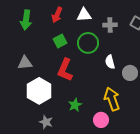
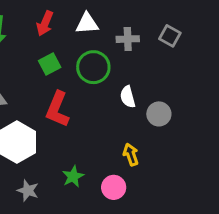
yellow arrow: (112, 99) -> (131, 155), size x0.6
green star: (75, 105) -> (73, 176), moved

